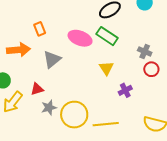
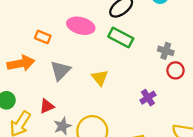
orange rectangle: (40, 29) -> (43, 37), turned -40
pink ellipse: (80, 38) -> (81, 26), moved
yellow triangle: (106, 68) -> (100, 78), moved

